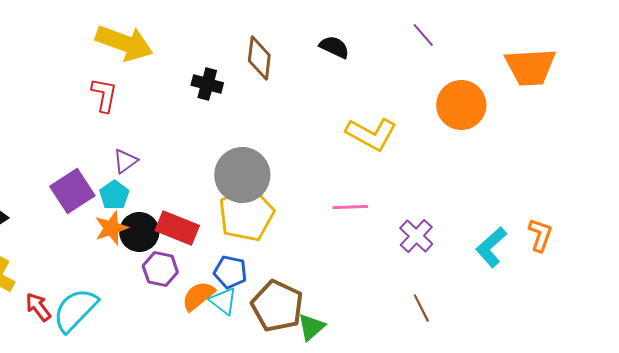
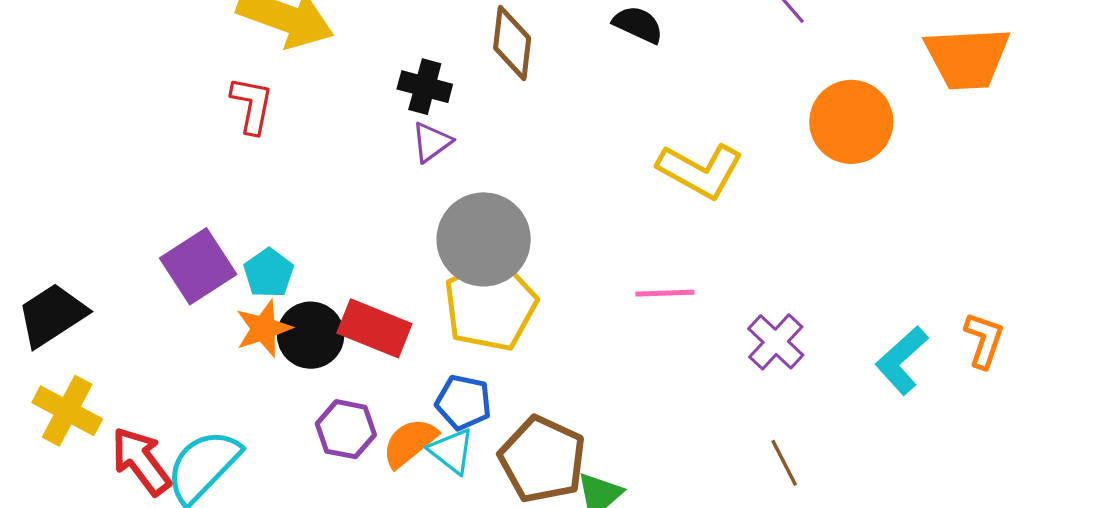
purple triangle: (125, 161) -> (432, 142), moved
purple hexagon: (160, 269) -> (346, 429), moved
red arrow: (38, 307) -> (141, 461), size x1.4

